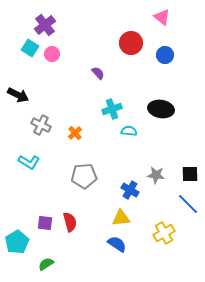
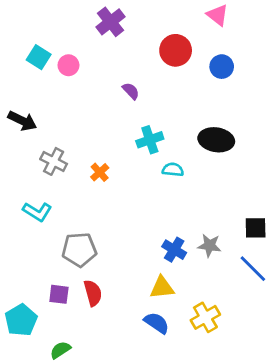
purple cross: (45, 25) -> (110, 22), moved
gray star: (156, 175) -> (209, 246), moved
gray pentagon: (84, 176) -> (79, 250), moved
yellow cross: (164, 233) -> (205, 317), moved

